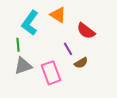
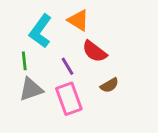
red semicircle: (86, 31) -> (95, 51), moved
purple line: (68, 49) -> (68, 66), moved

